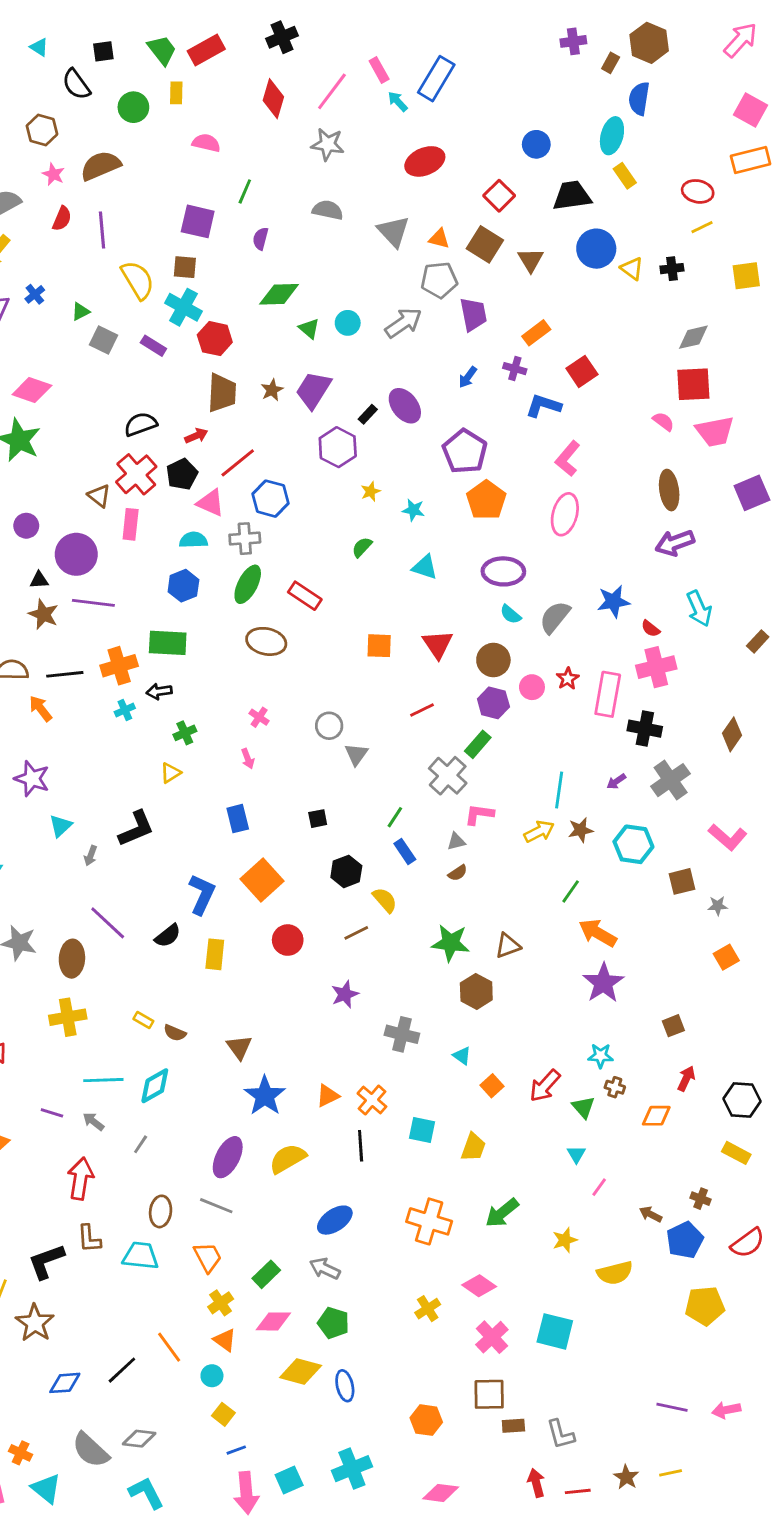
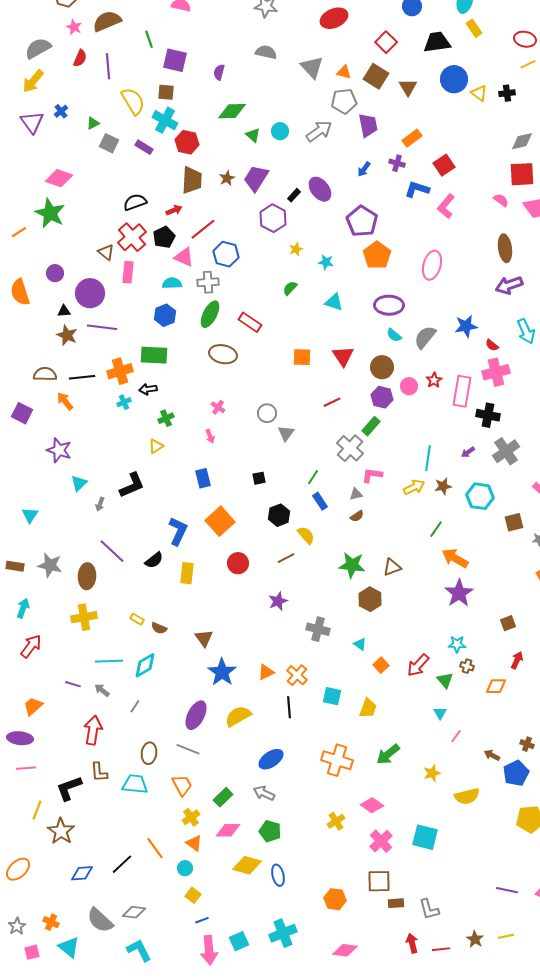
green line: (245, 191) -> (149, 39), moved, turned -42
pink L-shape: (568, 459) -> (446, 206), moved

